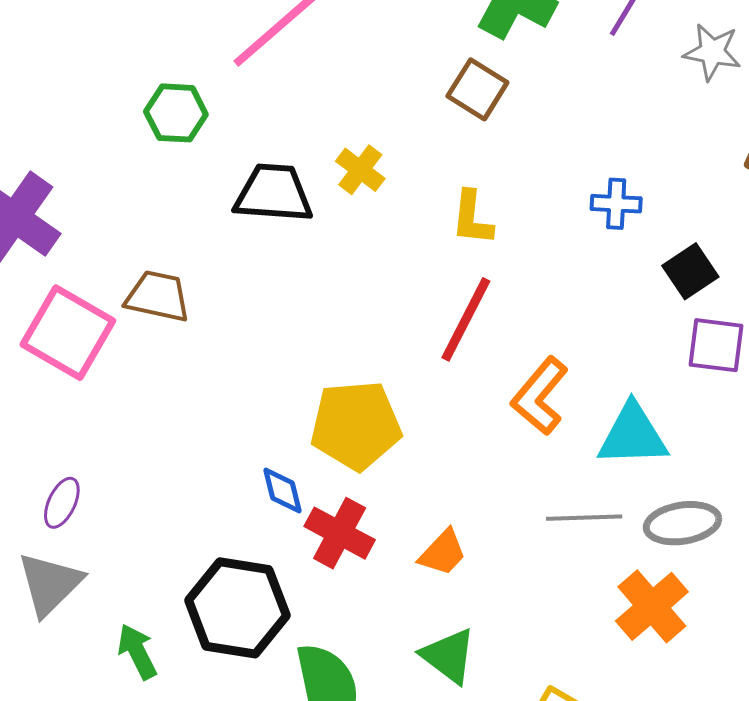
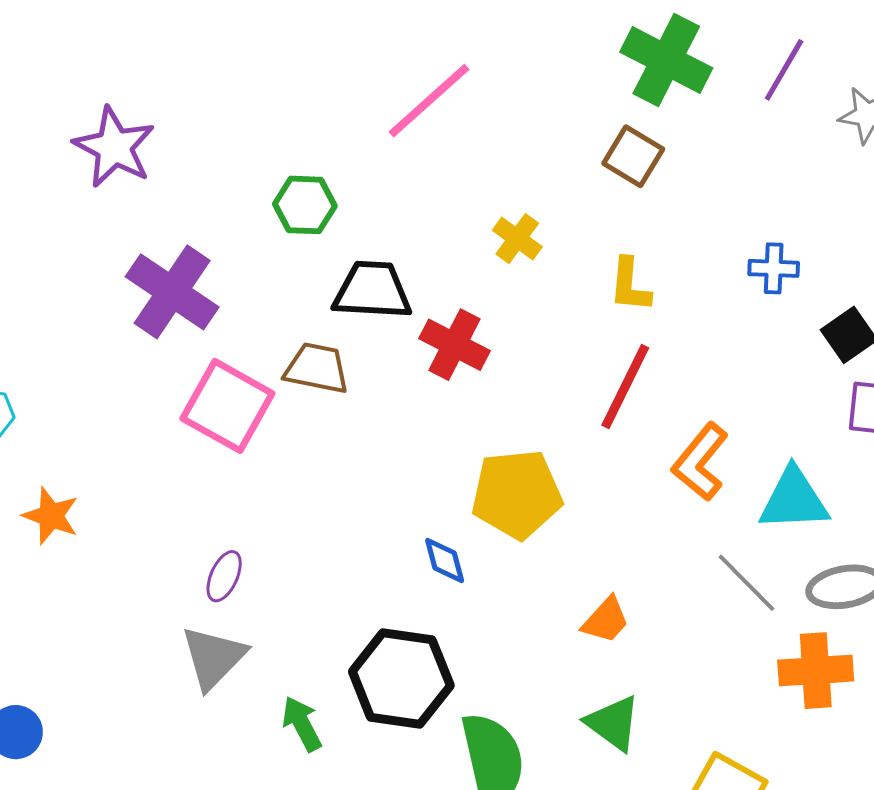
green hexagon: (176, 113) -> (305, 205), moved
black trapezoid: (273, 193) -> (372, 290), moved
gray line: (584, 518) -> (747, 583), turned 48
red cross: (340, 533) -> (454, 345), moved
orange cross: (652, 606) -> (816, 671), turned 38

